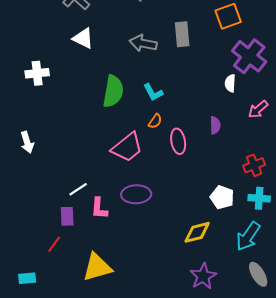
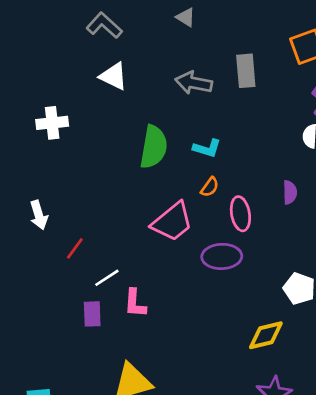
cyan L-shape: (153, 92) -> (207, 148), turned -45
purple ellipse: (136, 194) -> (222, 256), moved
red line: (54, 244) -> (75, 248), moved

